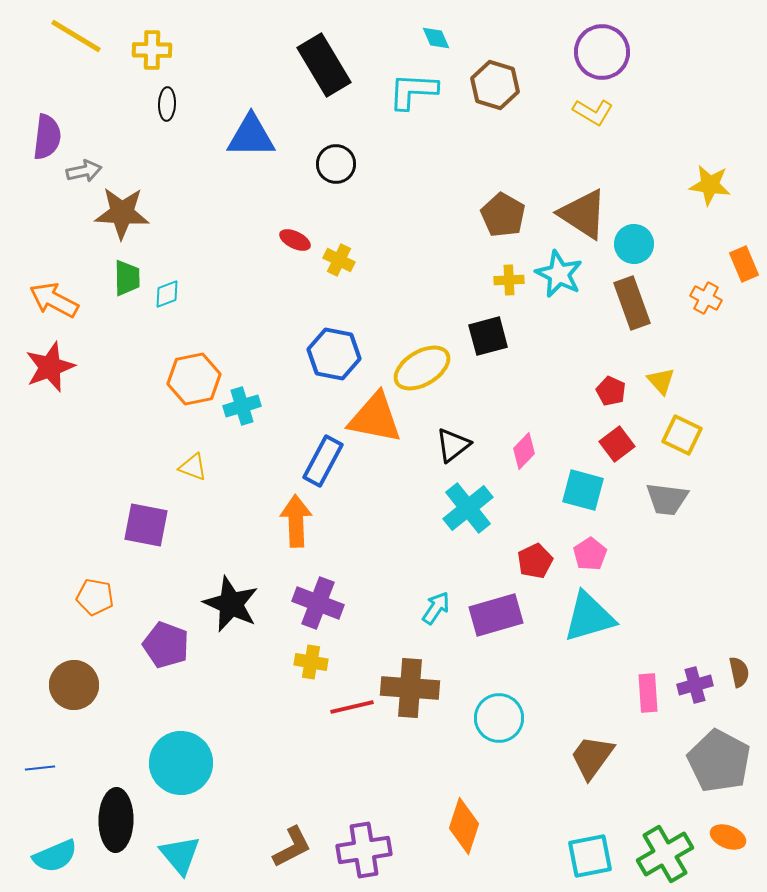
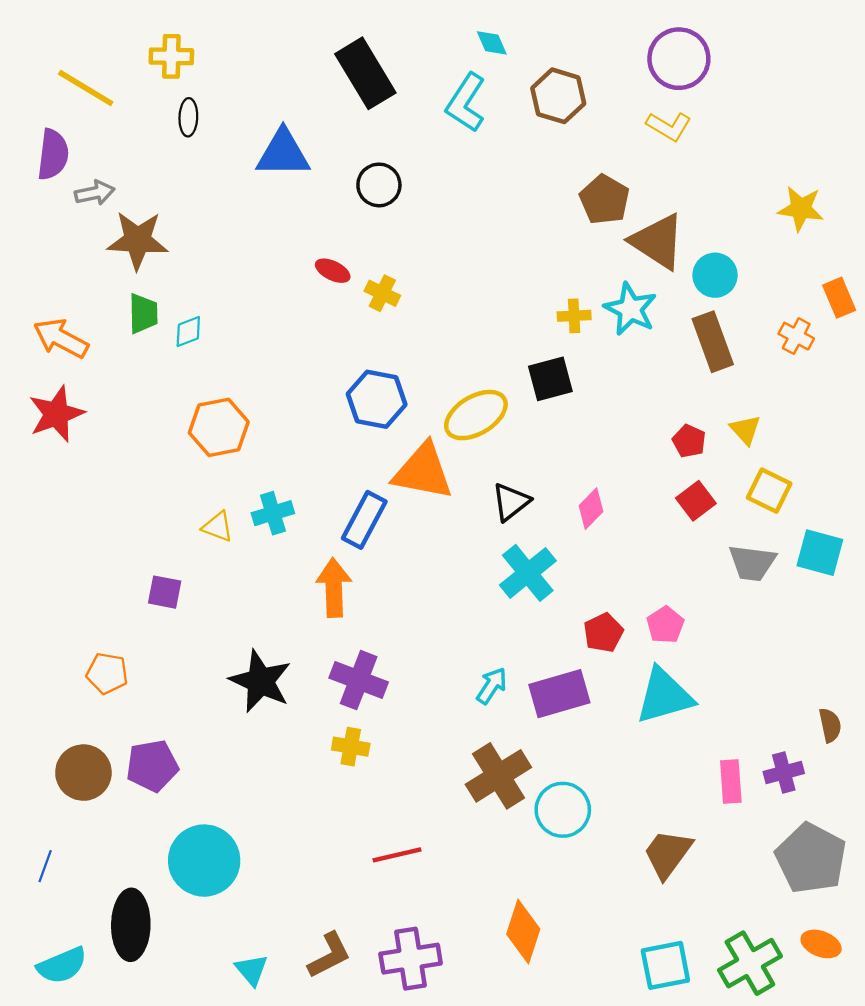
yellow line: (76, 36) -> (86, 88), moved
cyan L-shape: (413, 91) -> (466, 103), turned -60
brown pentagon: (503, 215) -> (604, 200), moved
cyan cross: (242, 406) -> (273, 513), moved
cyan square: (583, 490) -> (820, 553), moved
purple square: (146, 525) -> (165, 592), size x0.7
purple pentagon: (166, 645) -> (152, 766), moved, turned -30
brown semicircle: (739, 672) -> (830, 725), moved
brown cross: (410, 688) -> (498, 776), moved, turned -36
red line: (352, 707) -> (397, 855), moved
blue line: (40, 768) -> (45, 866), turned -64
cyan triangle: (180, 855) -> (251, 970), moved, size x0.7

